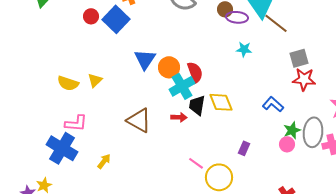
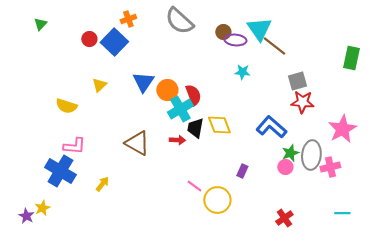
yellow triangle: (95, 80) -> (99, 85), moved
blue L-shape: (273, 104) -> (271, 127), size x1.4

